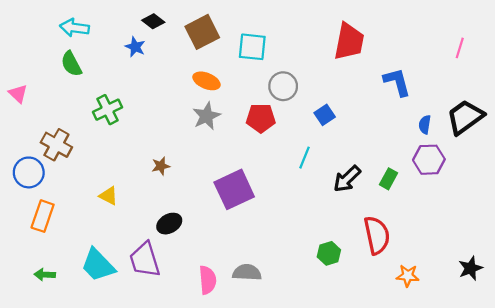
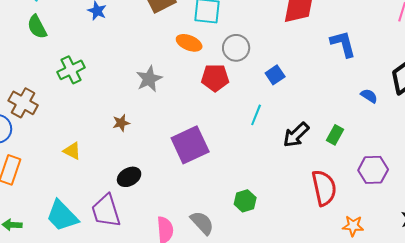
orange ellipse: (206, 81) -> (189, 43), moved
gray star: (206, 116) -> (149, 79), moved
blue semicircle: (425, 125) -> (369, 96), moved, turned 114
purple hexagon: (429, 160) -> (373, 170), moved
green hexagon: (329, 253) -> (245, 201), moved
gray semicircle: (247, 272) -> (202, 223), turned 44

